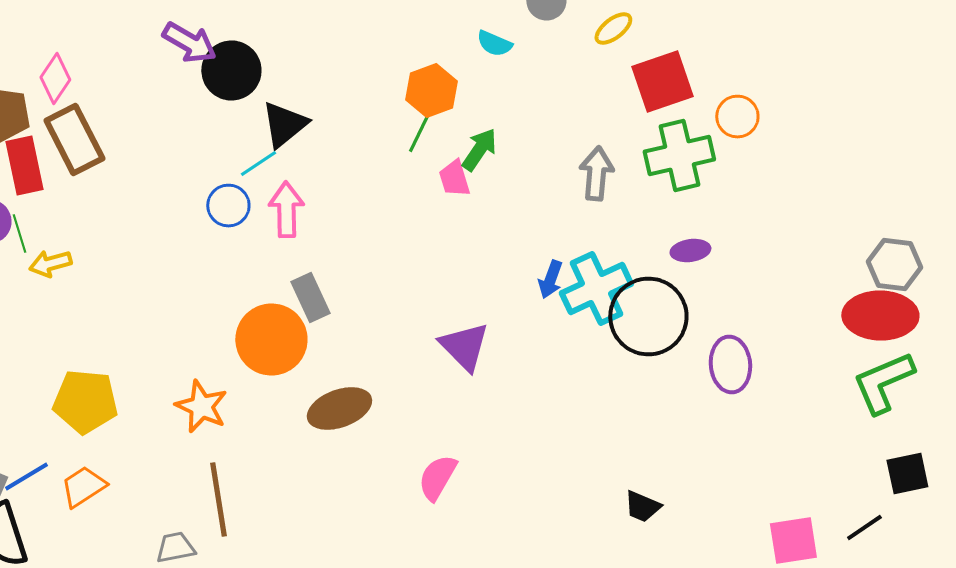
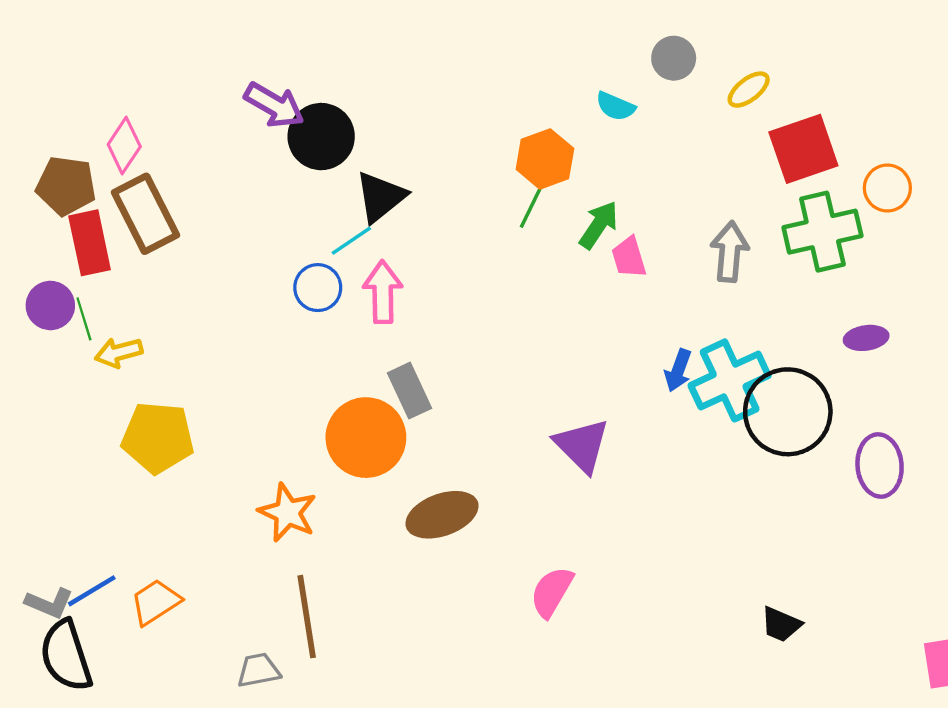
pink trapezoid: (454, 178) -> (629, 257), moved
purple ellipse: (690, 250) -> (866, 338), moved
yellow pentagon: (85, 402) -> (158, 438), moved

